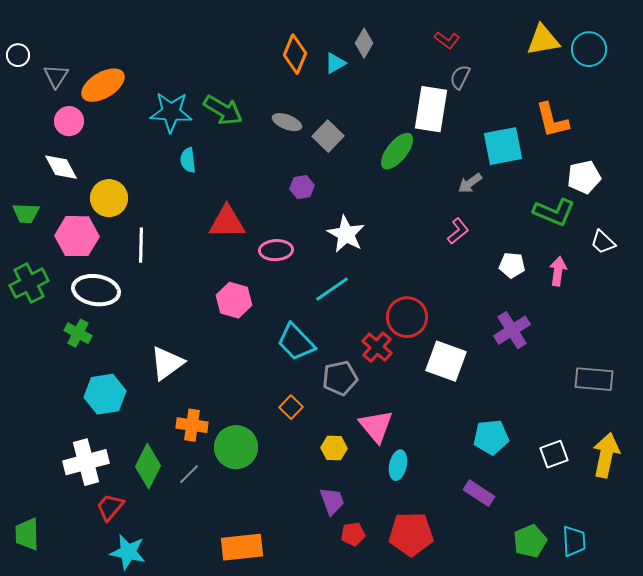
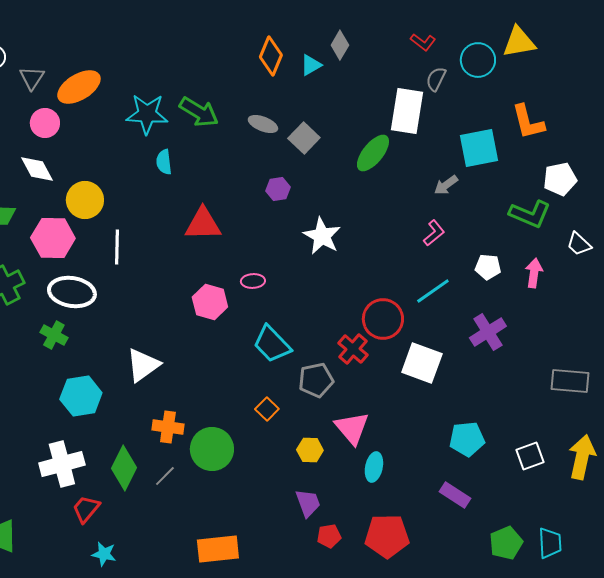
cyan circle: (589, 49) -> (478, 60), moved
pink ellipse: (276, 250) -> (253, 281), moved, size x0.7
cyan line: (332, 289) -> (433, 291), moved
cyan star: (128, 552) -> (104, 554), size x0.7

